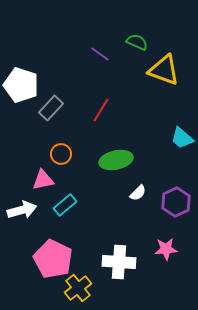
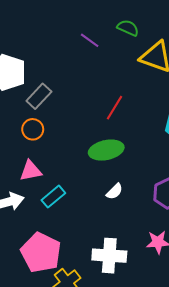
red line: (101, 110) -> (114, 108), moved
orange circle: (61, 154) -> (33, 129), moved
white semicircle: (138, 193) -> (114, 191), moved

